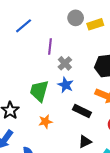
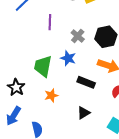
gray cross: (65, 63) -> (78, 36), moved
black triangle: (85, 142) -> (84, 113), moved

